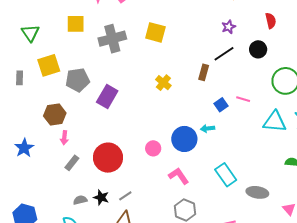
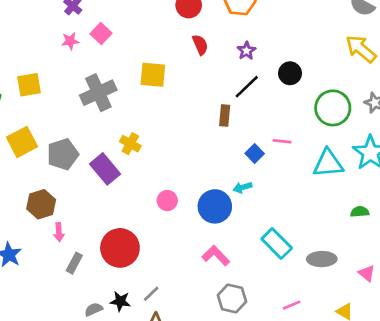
red semicircle: (271, 21) -> (200, 45), moved
yellow square: (76, 24) -> (29, 85), moved
yellow cross: (163, 83) -> (130, 144), moved
purple rectangle: (107, 97) -> (105, 169), turned -60
pink circle: (153, 148) -> (167, 201), moved

